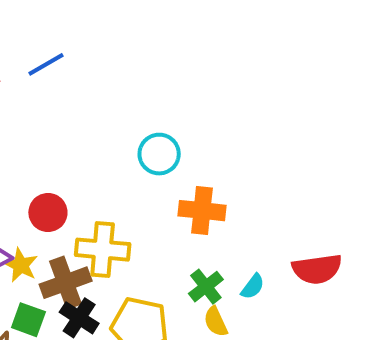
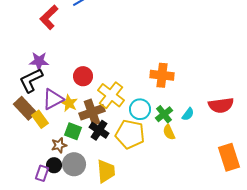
cyan circle: (159, 154) -> (140, 109), moved
yellow cross: (103, 250) -> (111, 95), turned 32

